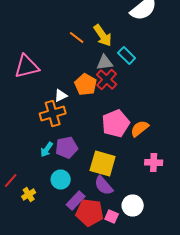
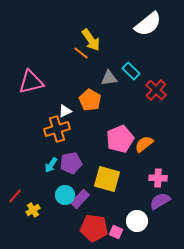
yellow arrow: (103, 36) -> (91, 40), moved
red cross: (107, 80) -> (156, 90), moved
purple semicircle: (104, 186) -> (160, 201), moved, turned 100
purple rectangle: (76, 200) -> (80, 199), moved

